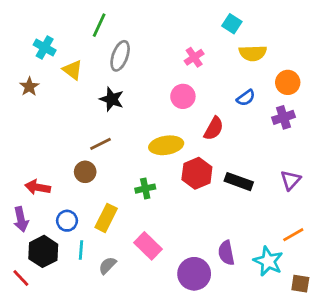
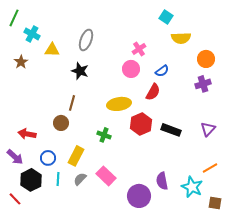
green line: (99, 25) -> (14, 18), moved
pink cross: (194, 57) -> (139, 49), moved
yellow triangle: (73, 70) -> (52, 50), turned -35
blue semicircle: (246, 98) -> (162, 71), moved
brown line: (101, 144) -> (72, 103), turned -49
green cross: (145, 189) -> (104, 135), turned 32
purple arrow: (21, 219) -> (15, 157), turned -36
gray semicircle: (108, 265) -> (80, 179), moved

